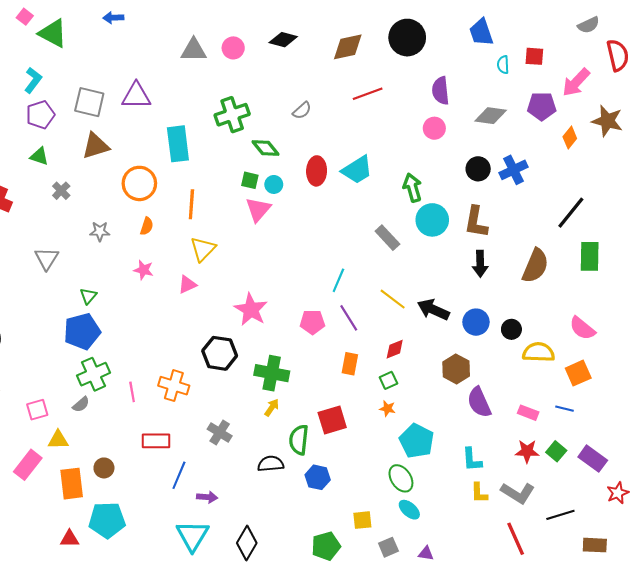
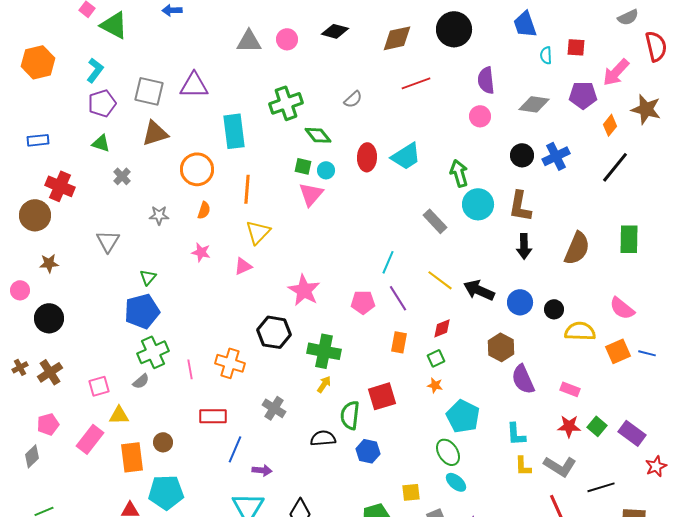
black line: (571, 213) -> (615, 167), moved
blue line: (565, 409) -> (647, 353), moved

